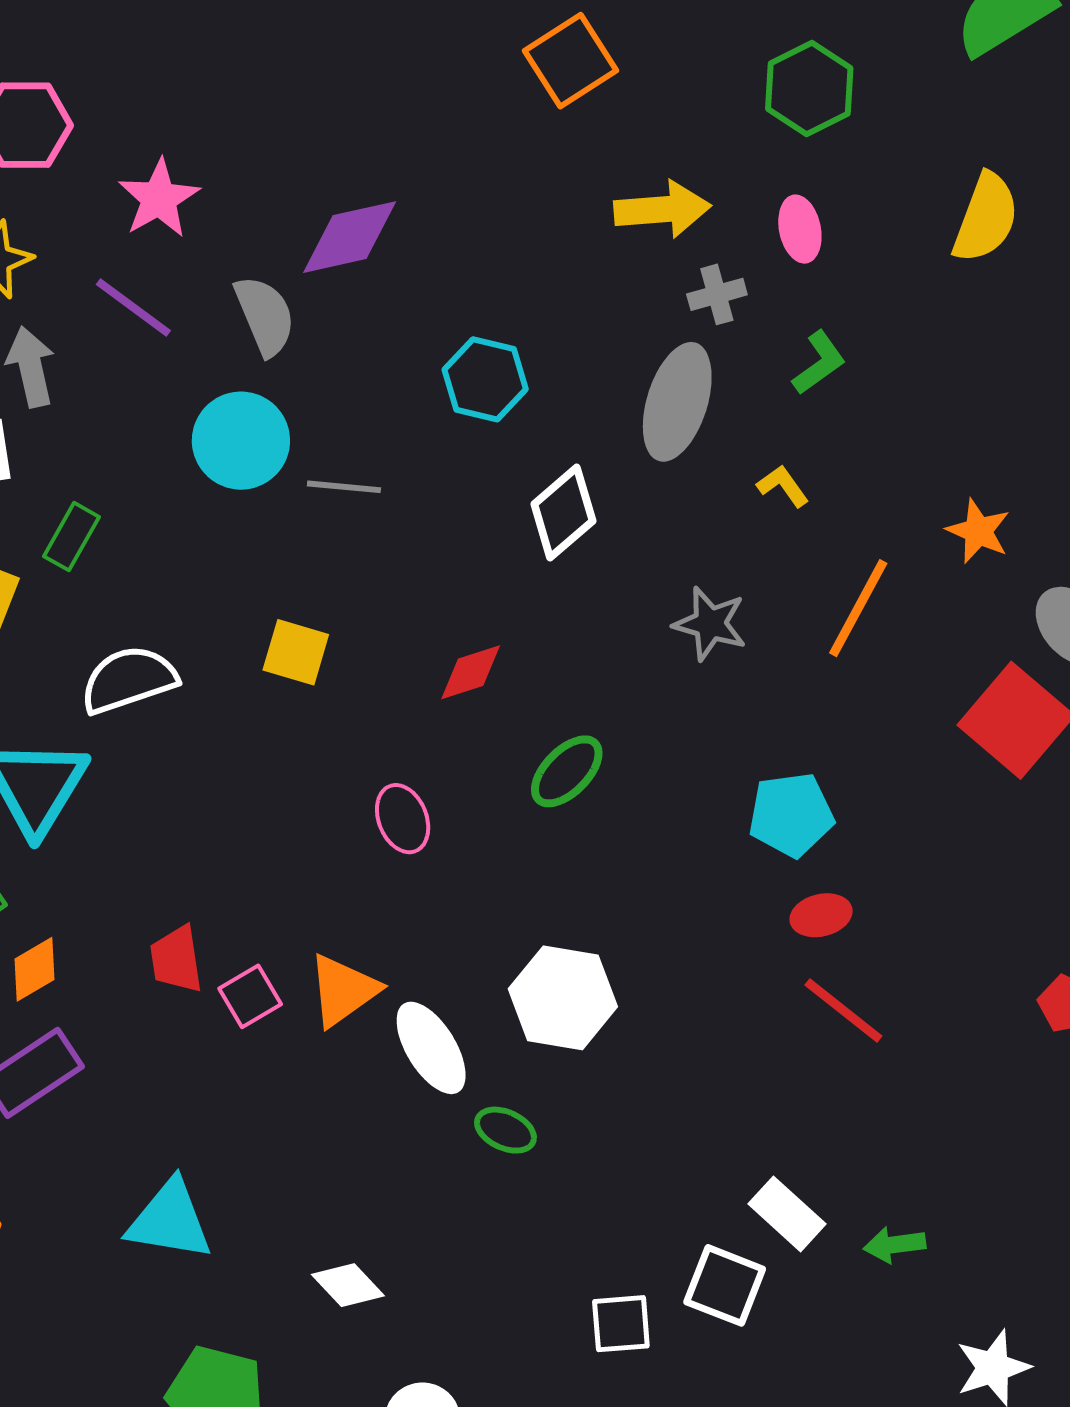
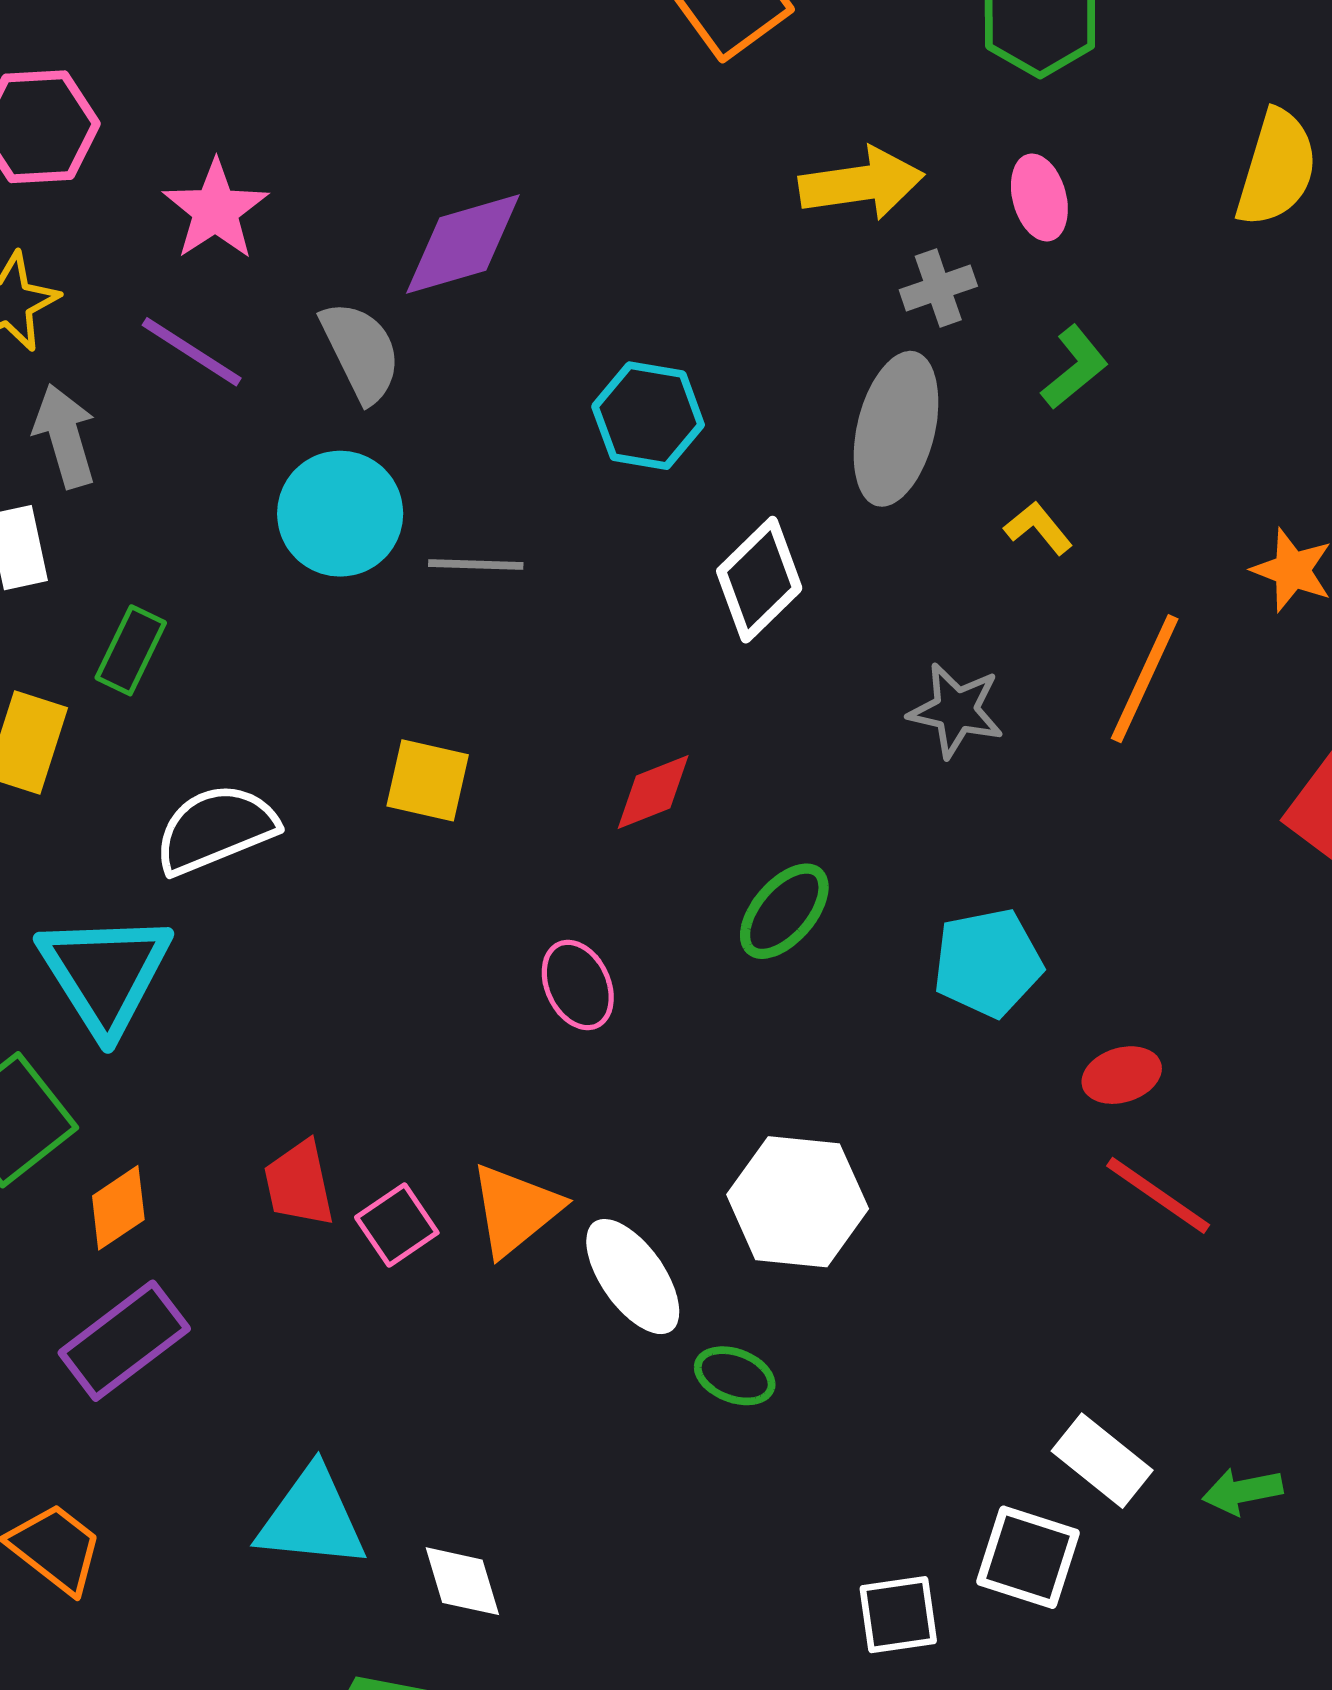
cyan pentagon: (791, 815) -> (988, 963), moved
white diamond: (348, 1285) -> (462, 1581), moved, turned 30

